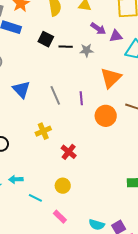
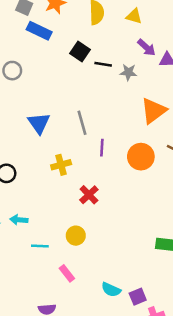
blue triangle: (21, 89) -> (39, 123), moved
purple line: (81, 98) -> (102, 148), moved
cyan line: (35, 198) -> (40, 246), turned -32

